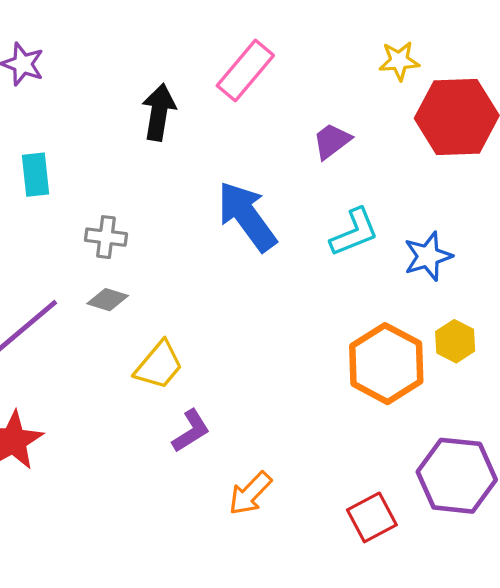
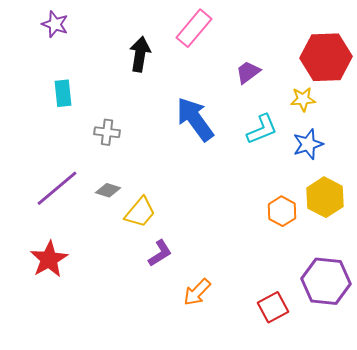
yellow star: (399, 61) -> (303, 99), moved
gray diamond: (108, 300) -> (108, 190), moved
yellow hexagon: (455, 341) -> (325, 197), size x1.5
orange hexagon: (386, 364) -> (282, 211), size x0.6

